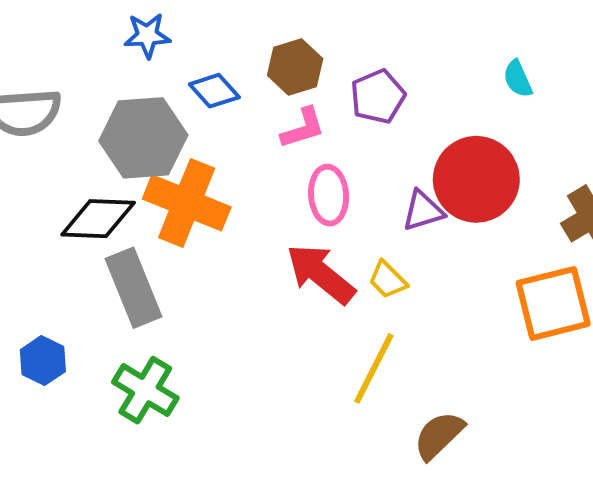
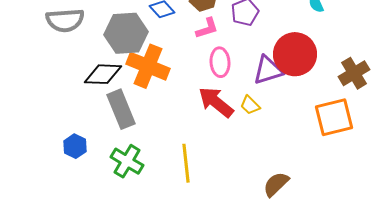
purple triangle: (423, 211) -> (268, 70), size x1.4
yellow line: (374, 368) -> (186, 163), moved, turned -33

